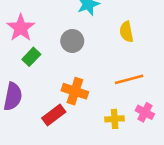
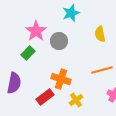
pink star: (21, 28) -> (36, 31), moved
yellow cross: (115, 119) -> (76, 100), moved, turned -32

